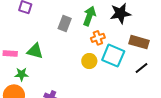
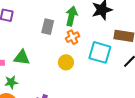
orange cross: (98, 38) -> (72, 37), moved
yellow circle: (89, 61) -> (66, 62), moved

